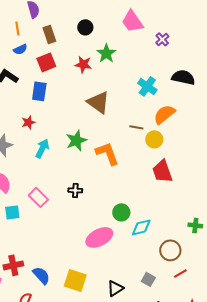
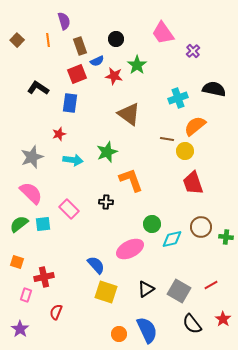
blue semicircle: (20, 49) -> (97, 61), moved
cyan cross: (147, 86) -> (178, 98), turned 36
cyan arrow: (42, 148) -> (73, 160), turned 72
orange L-shape: (107, 153) -> (131, 180), moved
brown circle: (170, 250) -> (201, 227), moved
blue semicircle: (41, 275) -> (96, 265), moved
gray square: (148, 279) -> (179, 291), size x1.6
black triangle: (115, 288) -> (146, 289), moved

